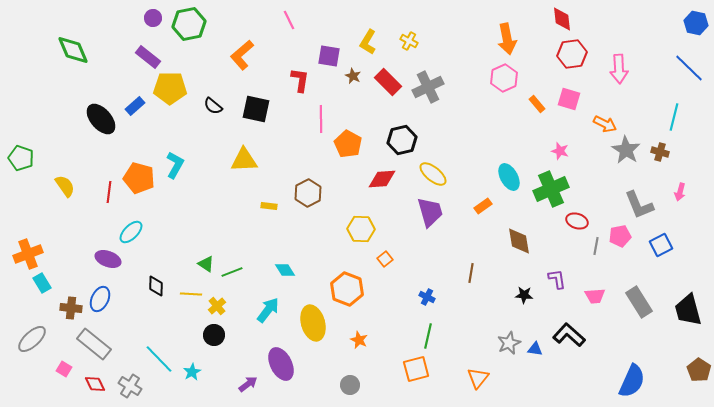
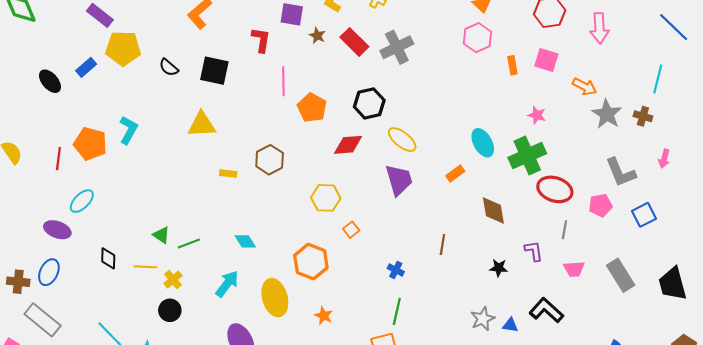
orange rectangle: (537, 104) -> (512, 65), turned 30
black ellipse: (101, 119) -> (50, 81), size x0.7
red ellipse: (577, 221) -> (555, 189), size x1.5
gray line: (596, 246) -> (564, 230), moved

